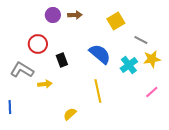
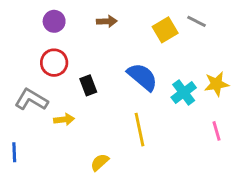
purple circle: (53, 15) -> (54, 21), moved
gray line: (141, 40) -> (196, 21), moved
pink line: (152, 92) -> (216, 131), turned -64

